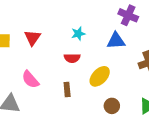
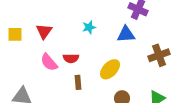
red semicircle: (72, 58) -> (71, 58), moved
pink semicircle: (30, 79) -> (49, 62), moved

